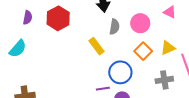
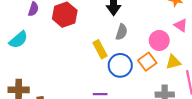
pink circle: (140, 23) -> (159, 40), moved
blue circle: (120, 72) -> (120, 65), moved

